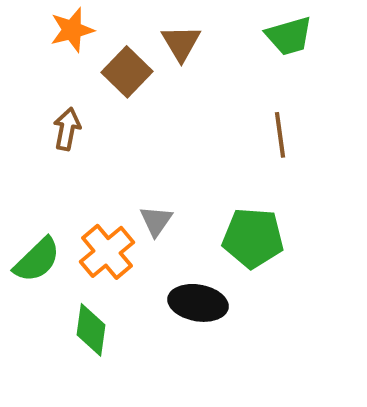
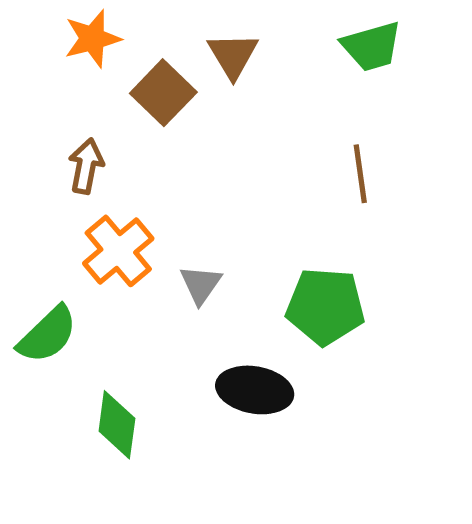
orange cross: (107, 252) -> (118, 251), moved

